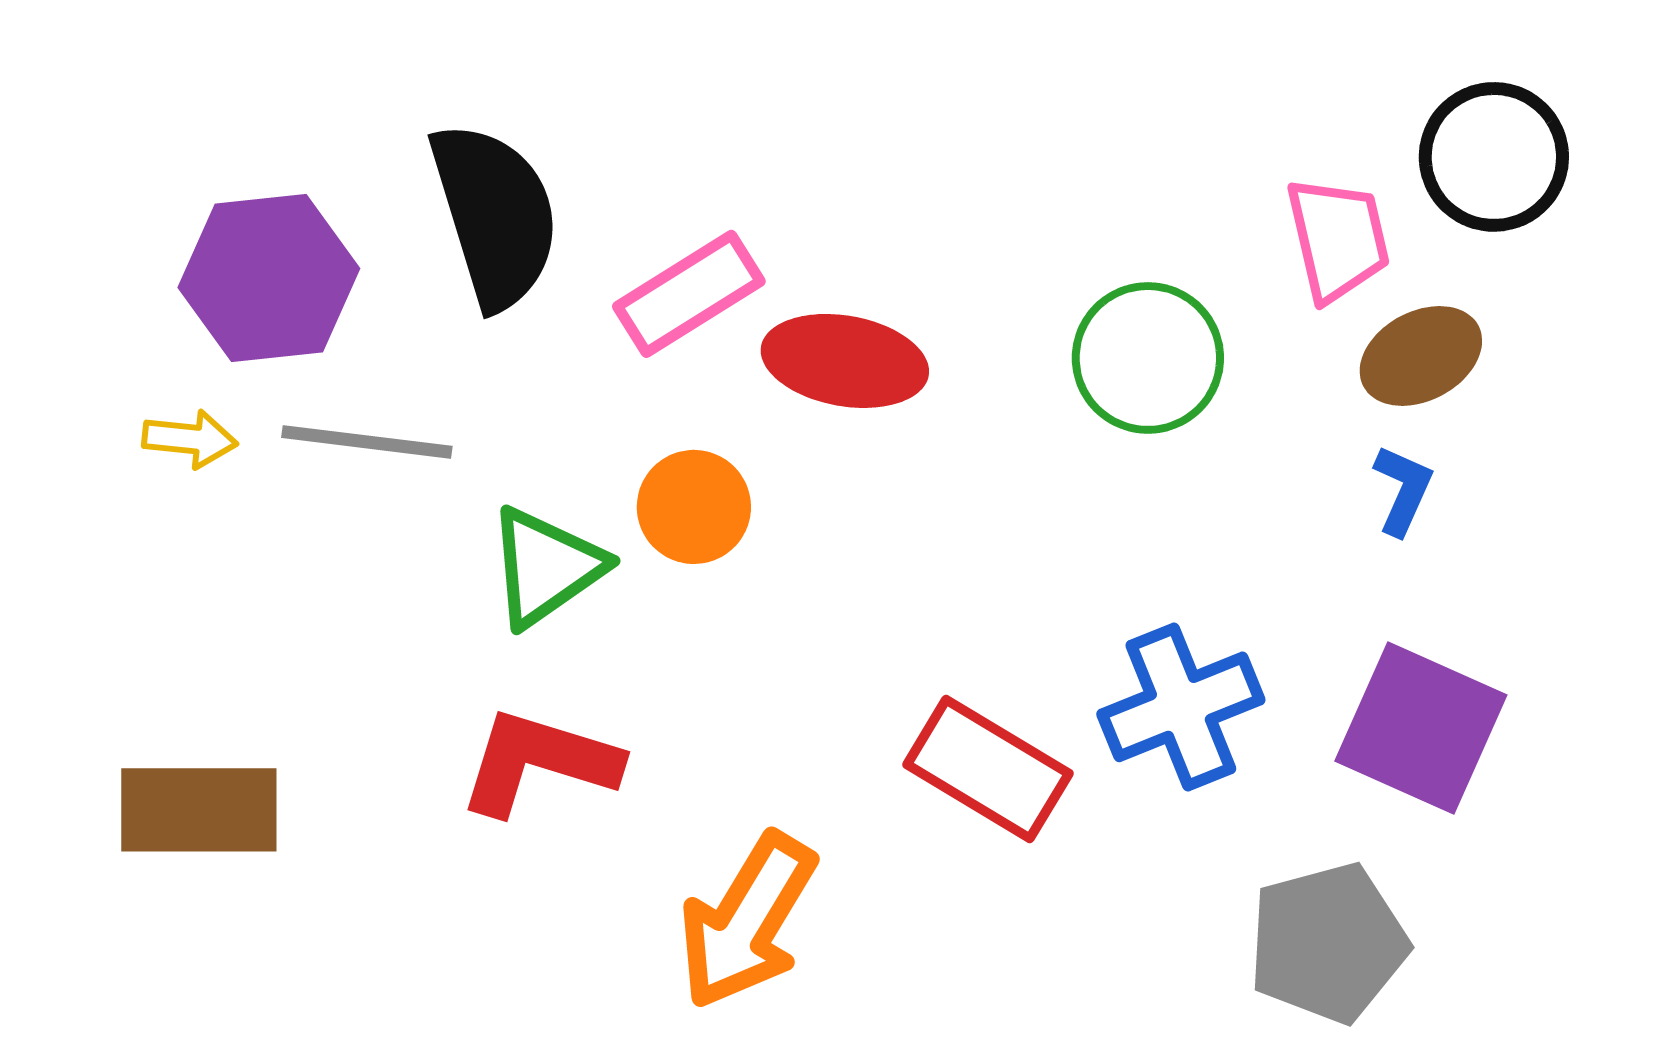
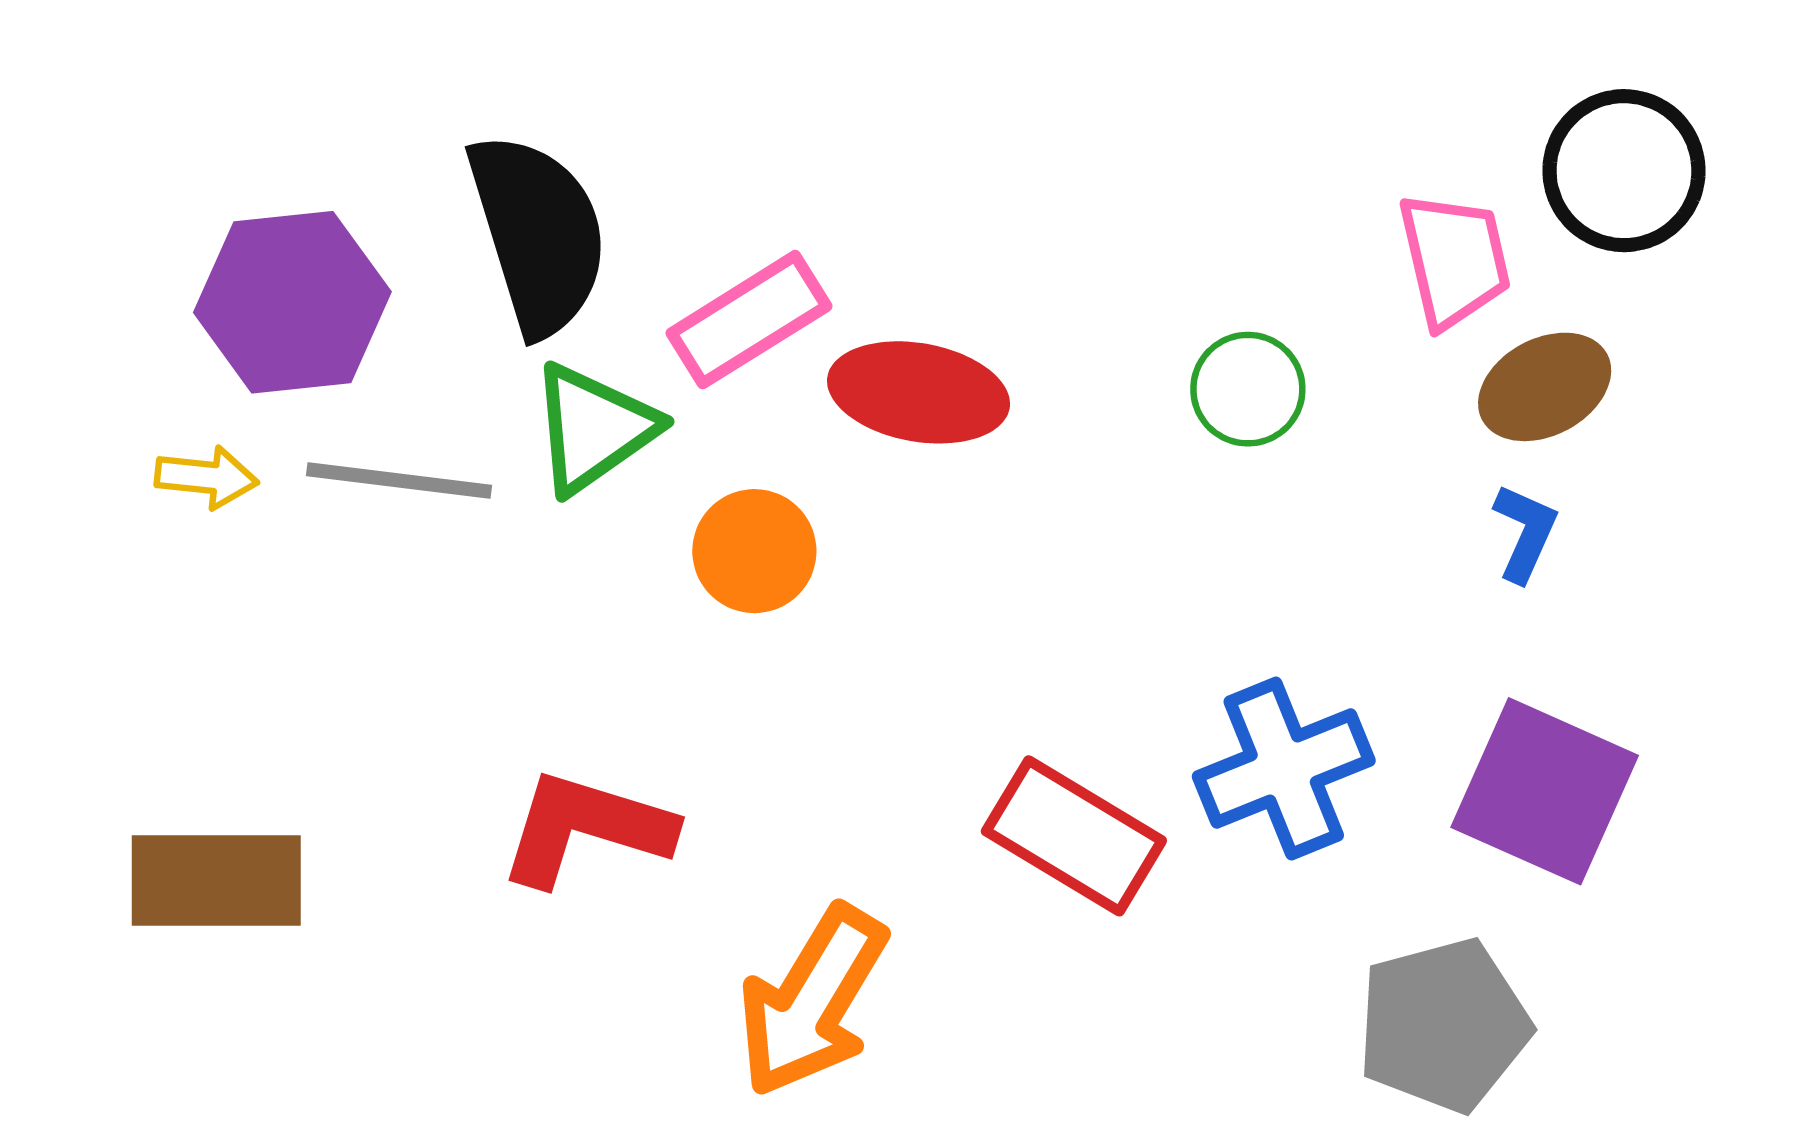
green circle: (1148, 358) -> (1248, 389), size x0.7
green triangle: (546, 567) -> (593, 428), moved

